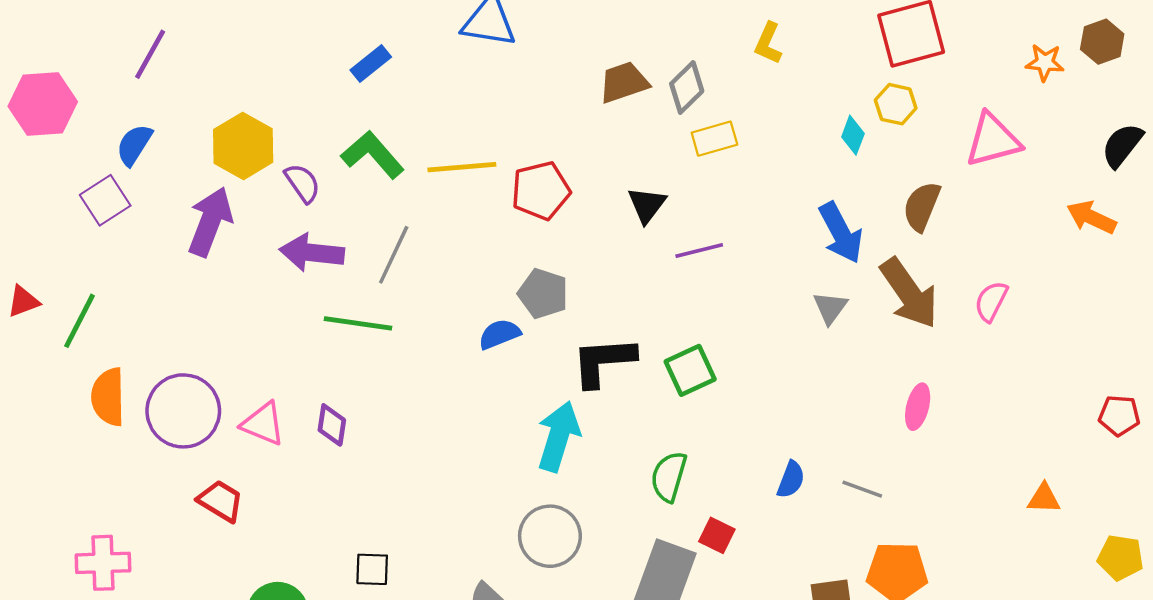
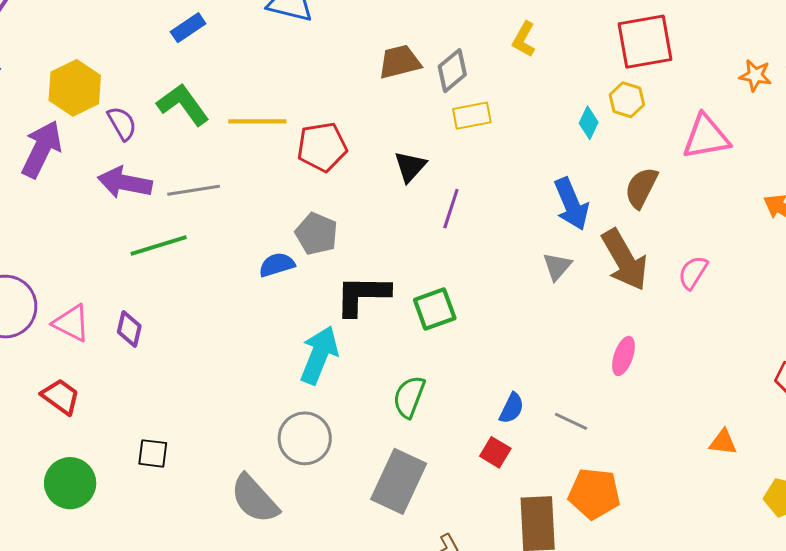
purple line: (699, 250) -> (451, 209), turned -63
gray line: (394, 255) -> (194, 190), turned 51
green line: (358, 323) -> (159, 245), turned -30
red trapezoid: (221, 501) -> (61, 397), moved
red square: (717, 535) -> (495, 452), moved

